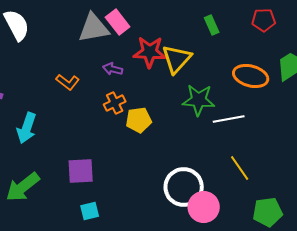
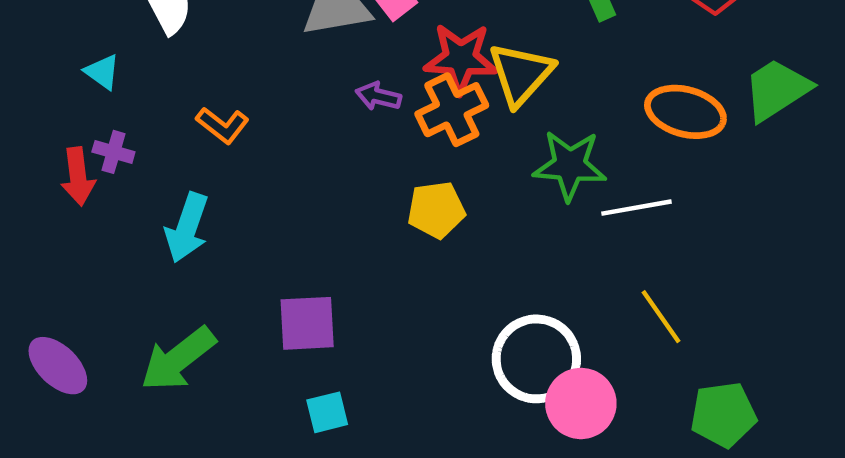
orange L-shape: (68, 82) -> (223, 125), moved
orange cross: (115, 103) -> (452, 110), moved, size x1.4

